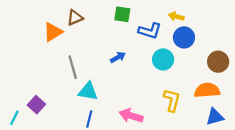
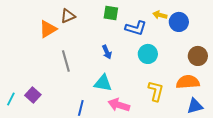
blue circle: (184, 37) -> (179, 22), moved
blue arrow: (118, 57) -> (107, 52), turned 96
cyan triangle: (88, 91) -> (103, 83), moved
cyan line: (14, 118) -> (11, 99), moved

